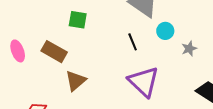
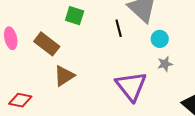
black line: (133, 42) -> (119, 28), moved
gray star: (189, 49) -> (165, 64), moved

